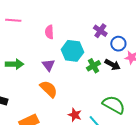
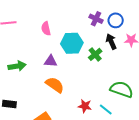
blue circle: (118, 44) -> (116, 20), moved
purple triangle: (49, 65) -> (51, 61), turned -40
black arrow: (113, 65) -> (111, 42), moved, turned -133

